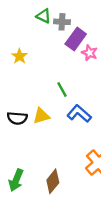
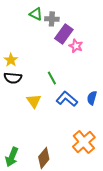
yellow star: (20, 56) -> (11, 60), moved
yellow triangle: (41, 116) -> (34, 101), turned -49
black semicircle: (17, 118) -> (13, 78), moved

